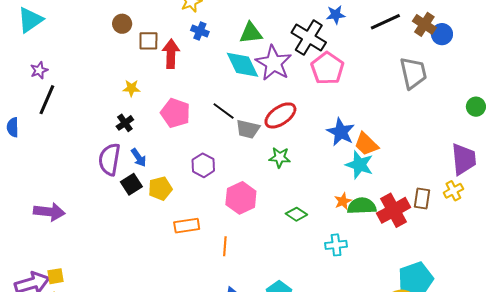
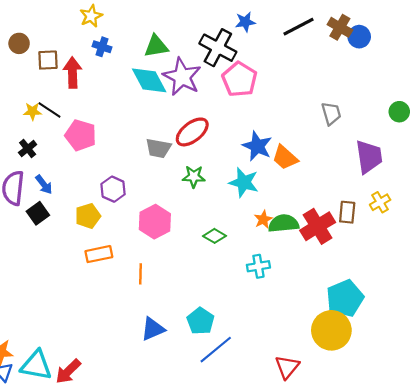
gray trapezoid: (413, 73) -> (331, 113), moved, size x0.7
black line: (224, 111) -> (50, 110), moved
purple trapezoid: (464, 159) -> (369, 157), moved
cyan star: (359, 165) -> (244, 182), moved
yellow pentagon: (160, 188) -> (88, 216), moved

